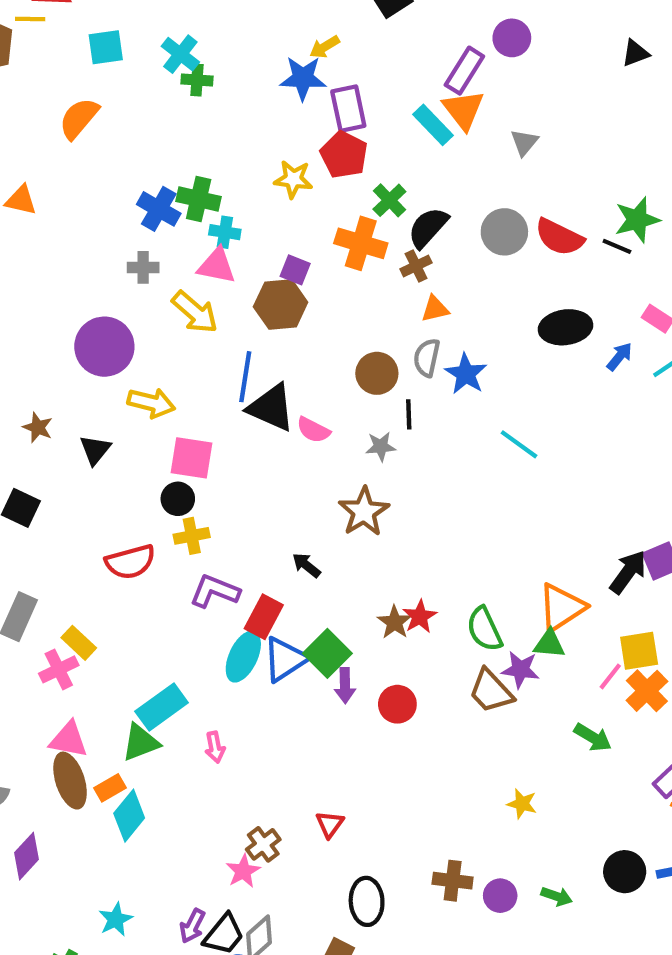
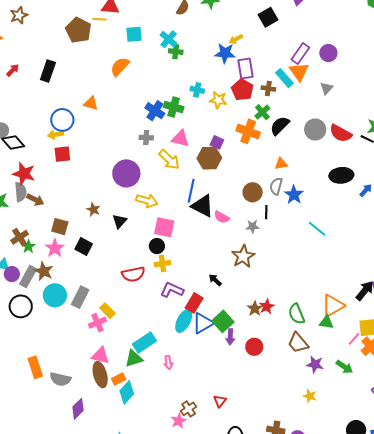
purple circle: (512, 38) -> (328, 53), moved
cyan cross: (225, 232) -> (197, 90), moved
brown cross: (416, 266) -> (268, 88), moved, turned 32
purple star: (520, 670) -> (315, 364), moved

